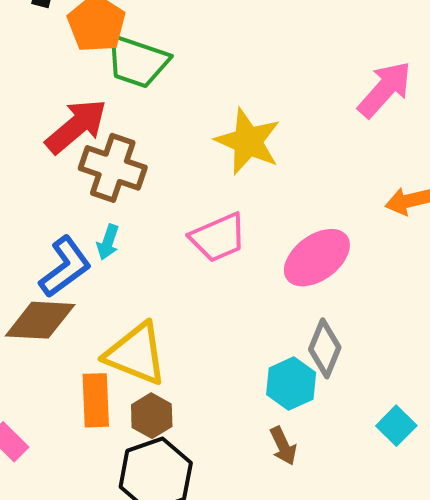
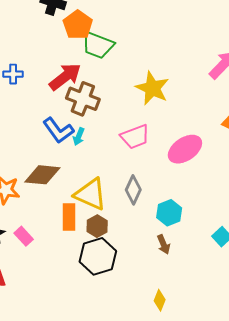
blue L-shape: (65, 267) -> (58, 130), moved, turned 88
gray diamond: (325, 348) -> (133, 190), moved

